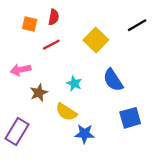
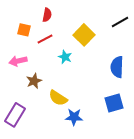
orange square: (30, 24) -> (24, 30), moved
blue semicircle: (113, 80) -> (117, 67), moved, turned 35
cyan star: (74, 83) -> (65, 57), moved

